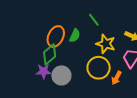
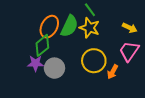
green semicircle: (75, 36) -> (69, 26), size x1.5
yellow star: (106, 44) -> (89, 28), moved

